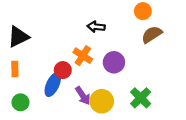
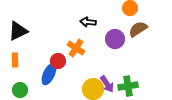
purple circle: (114, 62) -> (115, 39), moved
purple arrow: (83, 96) -> (107, 84), moved
green cross: (141, 98) -> (128, 86), turned 36

